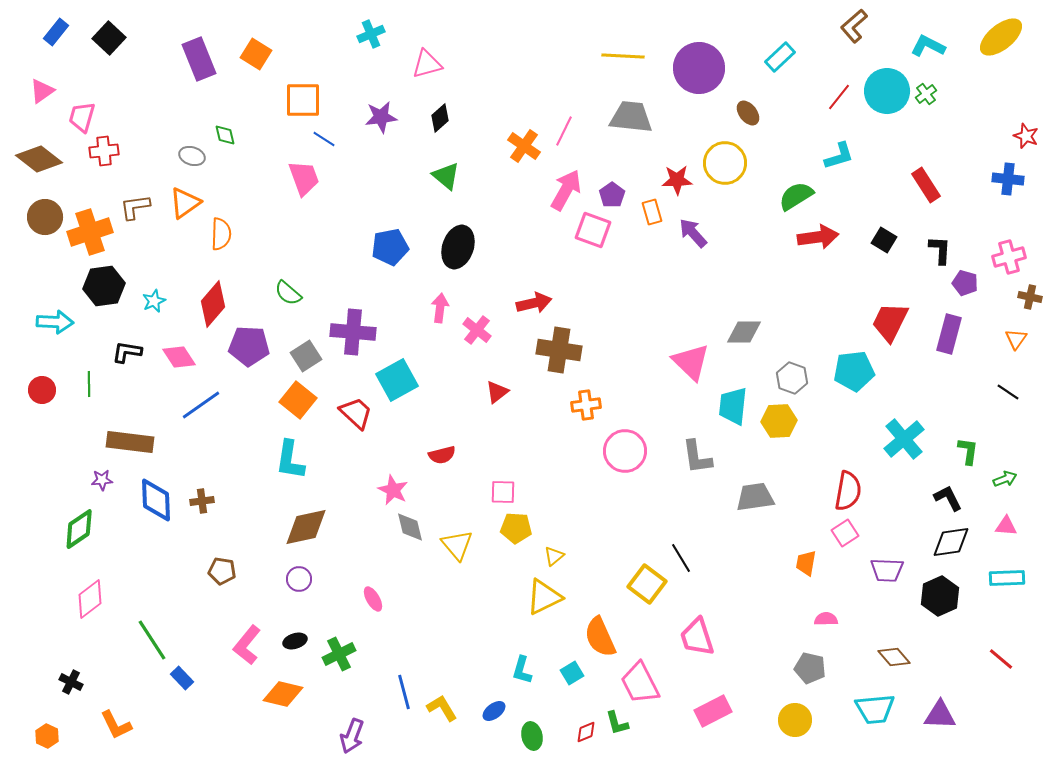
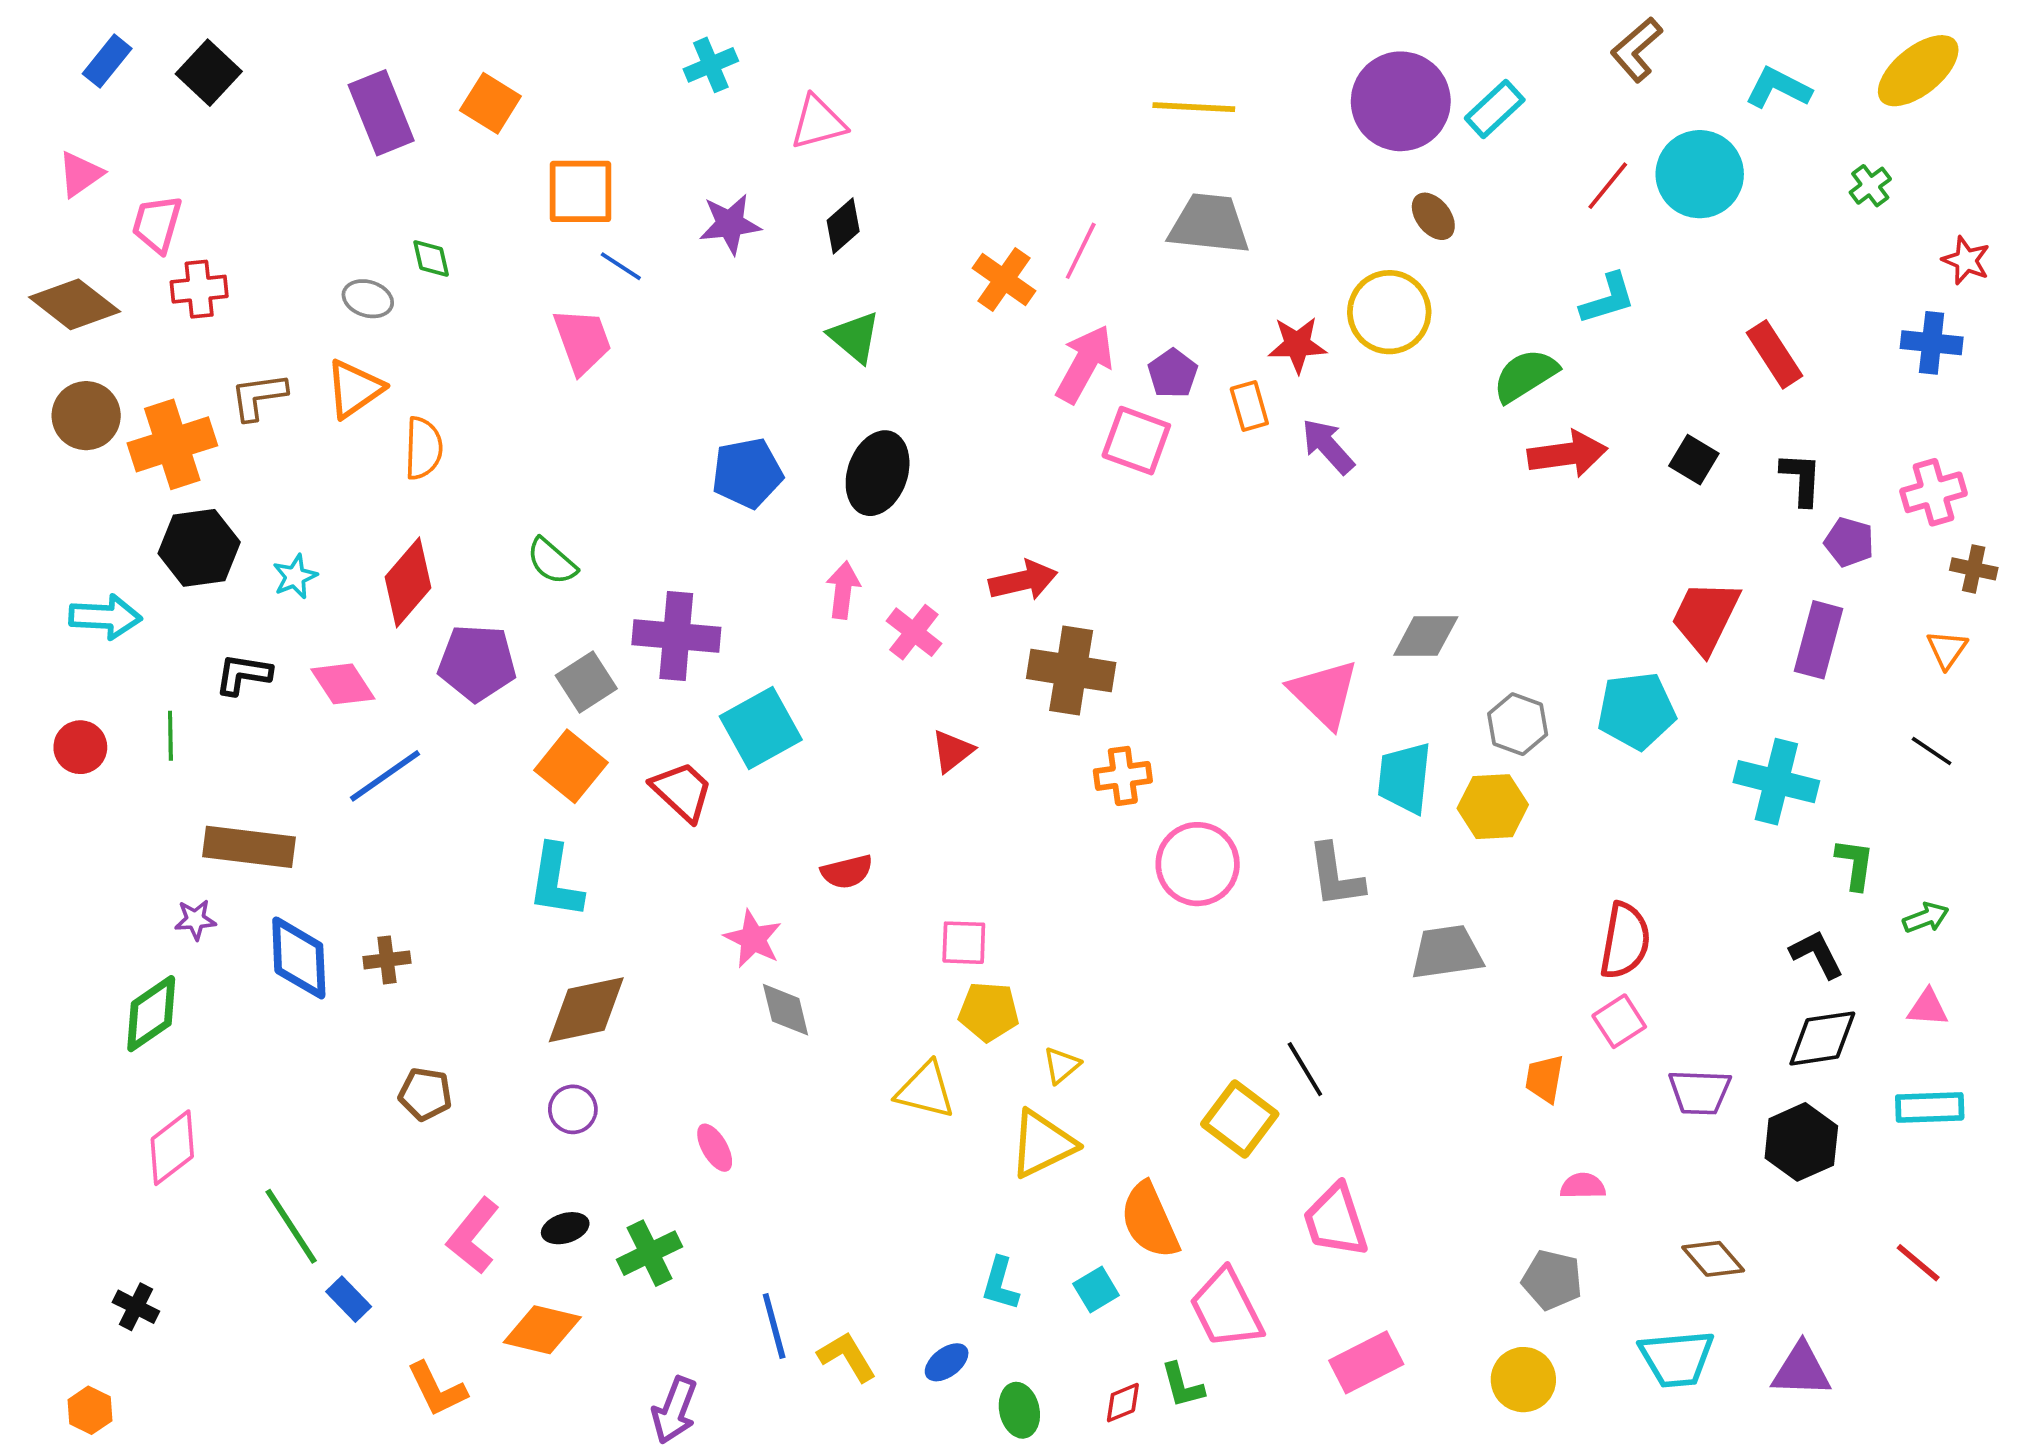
purple circle: (699, 68) -> (1401, 101), moved
green cross: (926, 94) -> (1870, 186), moved
cyan cross: (904, 439) -> (1776, 782), moved, turned -36
yellow triangle: (457, 545) -> (925, 1090), moved, turned -36
orange L-shape: (116, 725) -> (437, 1389), moved

